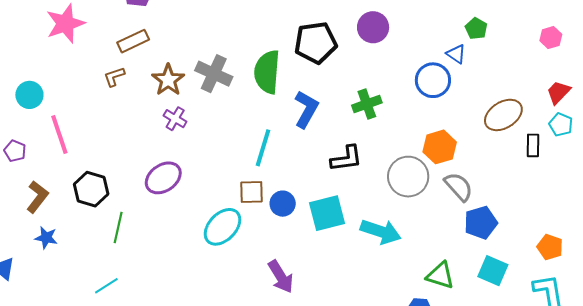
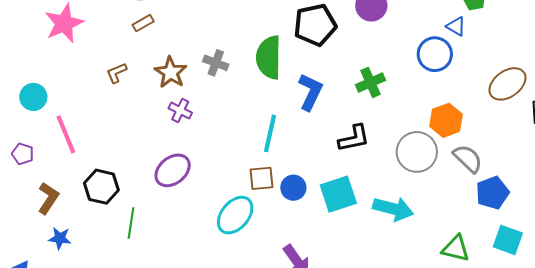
brown rectangle: (133, 41) -> (143, 23), moved, size x0.7
gray cross: (214, 74) -> (216, 63), size x0.7

